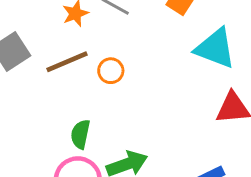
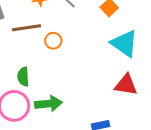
green semicircle: (80, 134) -> (23, 77), turned -30

